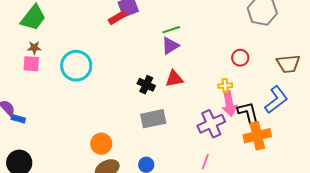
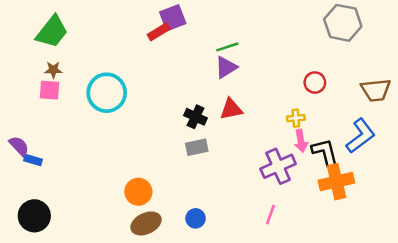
pink arrow: (229, 104) -> (301, 141), size x0.7
gray rectangle: (153, 119) -> (197, 147), moved, size x0.7

